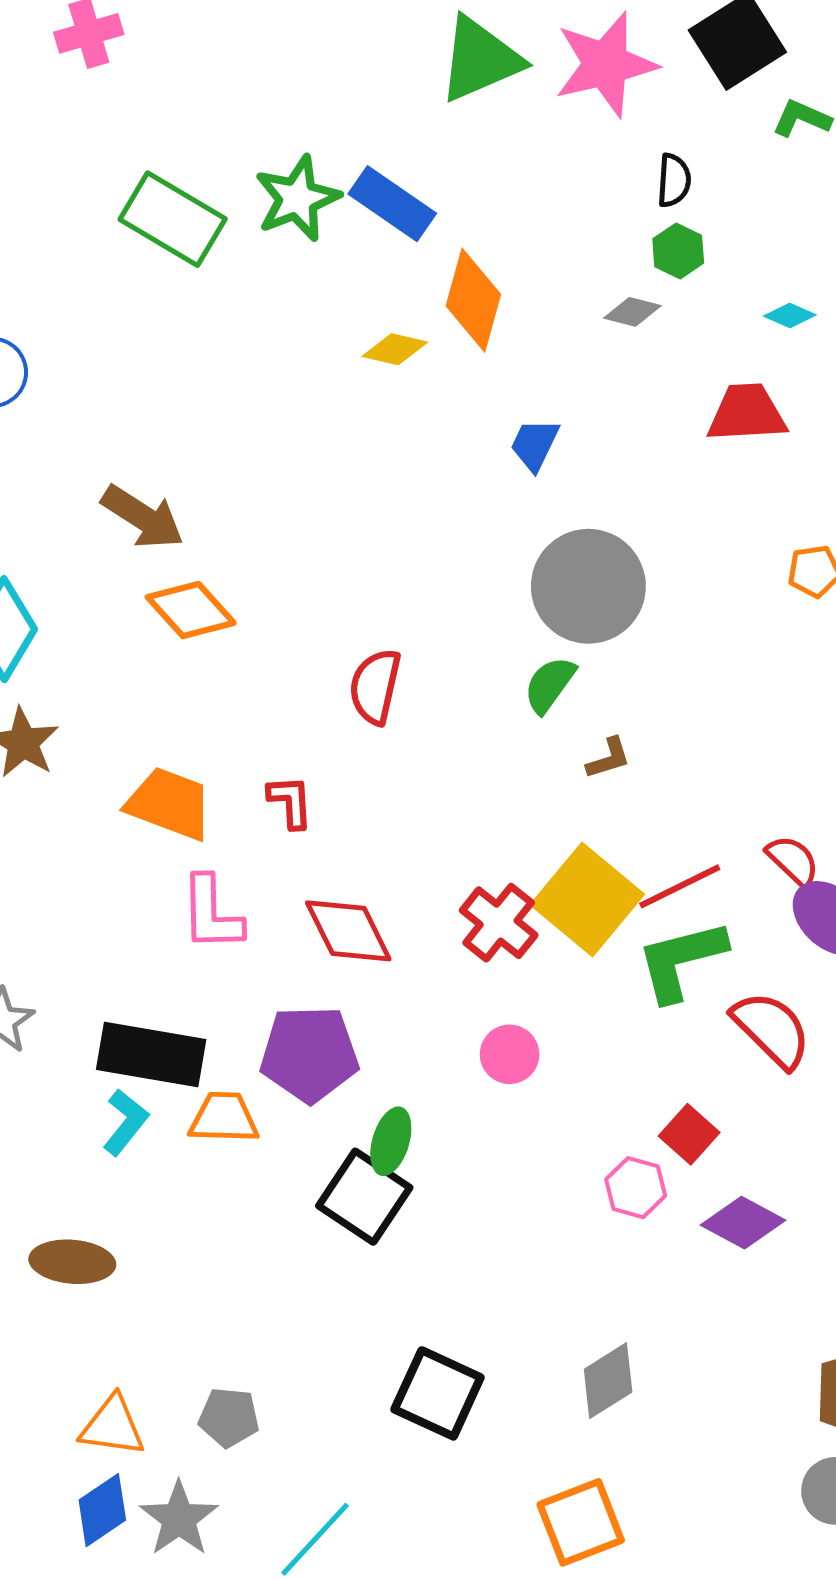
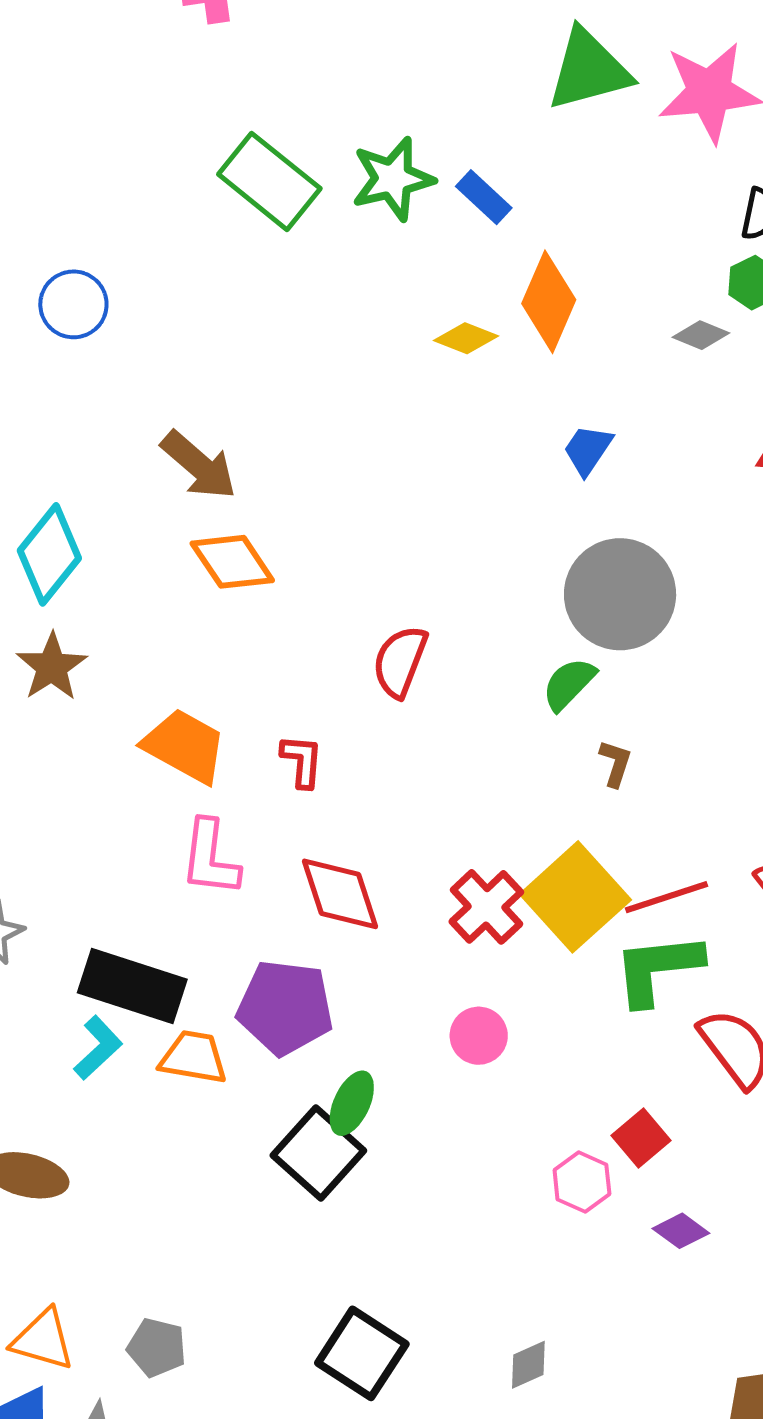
blue rectangle: (392, 204) -> (484, 197), size x0.7
brown L-shape: (608, 758) -> (616, 763), turned -63
purple diamond: (743, 1223) -> (681, 1231), size x0.7
gray diamond: (608, 1381) -> (528, 1365), size x0.7

